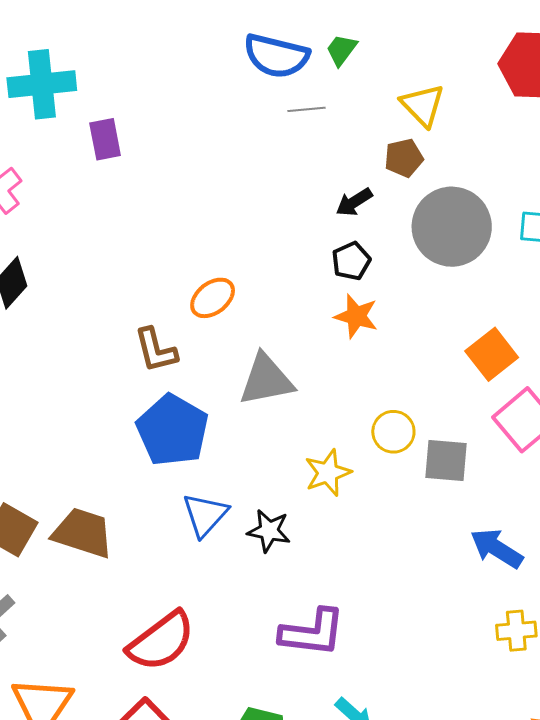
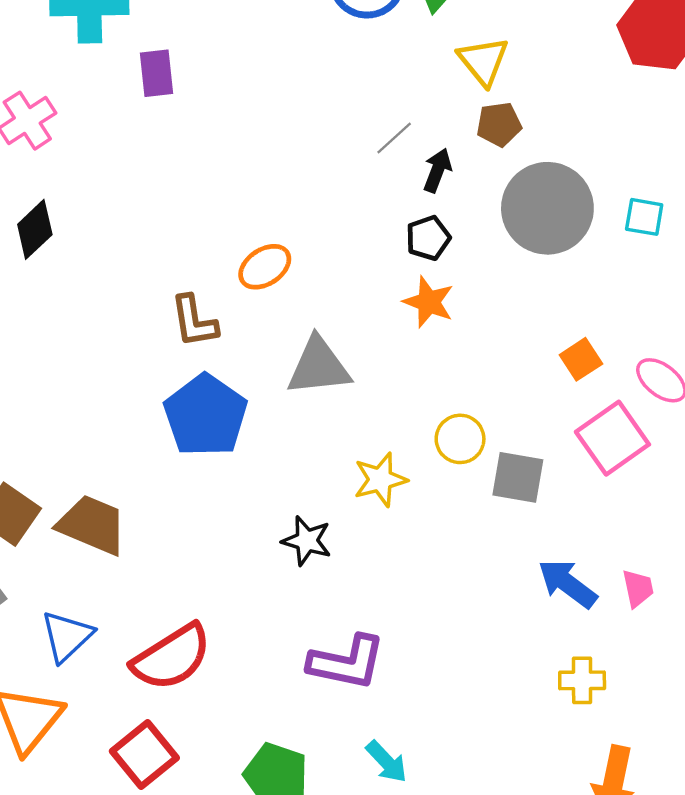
yellow triangle: (423, 105) -> (483, 61), moved
gray line: (307, 109) -> (394, 138), moved, turned -42
black arrow: (354, 202) -> (437, 170), turned 138
orange square: (492, 354) -> (581, 359), size x0.7
blue triangle: (205, 515) -> (67, 636), moved

